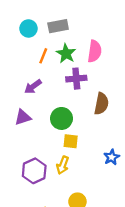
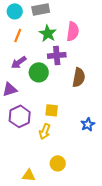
orange line: (43, 56) -> (18, 35), moved
green circle: (62, 118) -> (39, 72), moved
purple hexagon: (34, 171) -> (20, 116), moved

